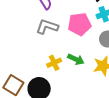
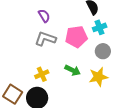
yellow cross: (54, 63) -> (42, 74), moved

